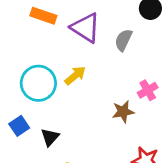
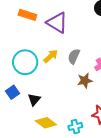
gray semicircle: (123, 40) -> (74, 56), moved

